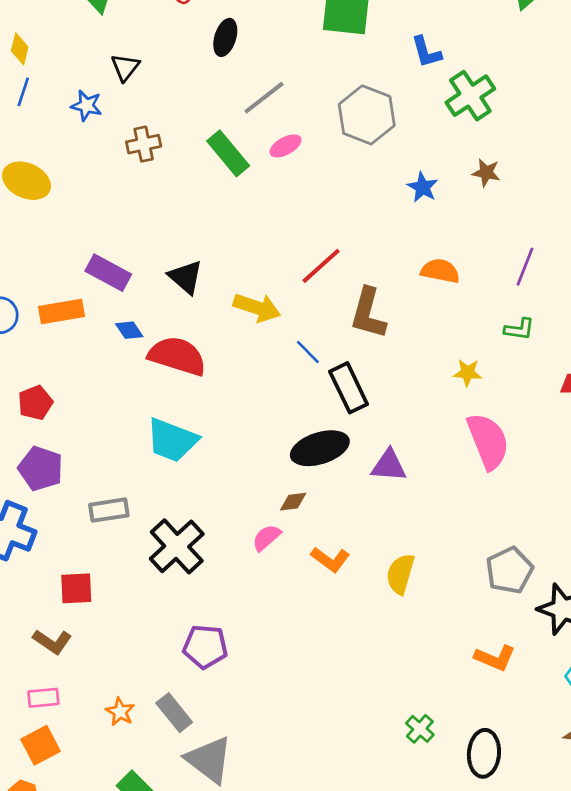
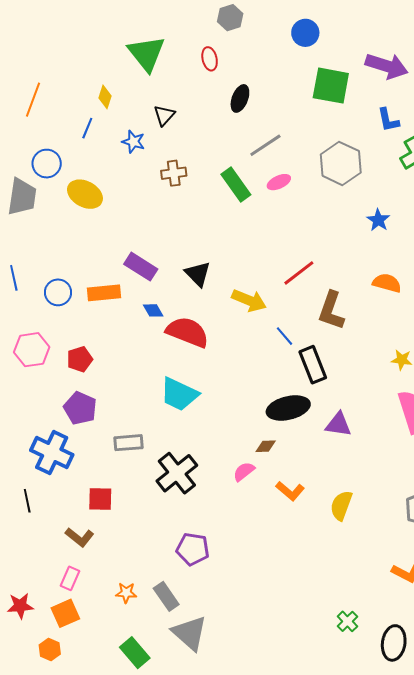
yellow diamond: (20, 49) -> (105, 97), moved
pink rectangle: (43, 698) -> (70, 578), turned -65
orange star: (120, 712) -> (126, 593), turned -30

